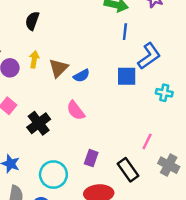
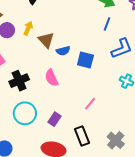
brown triangle: (59, 68) -> (46, 40), turned -42
blue square: (127, 76) -> (85, 60), moved
pink line: (147, 141) -> (90, 104), moved
cyan circle: (53, 175) -> (25, 113), moved

